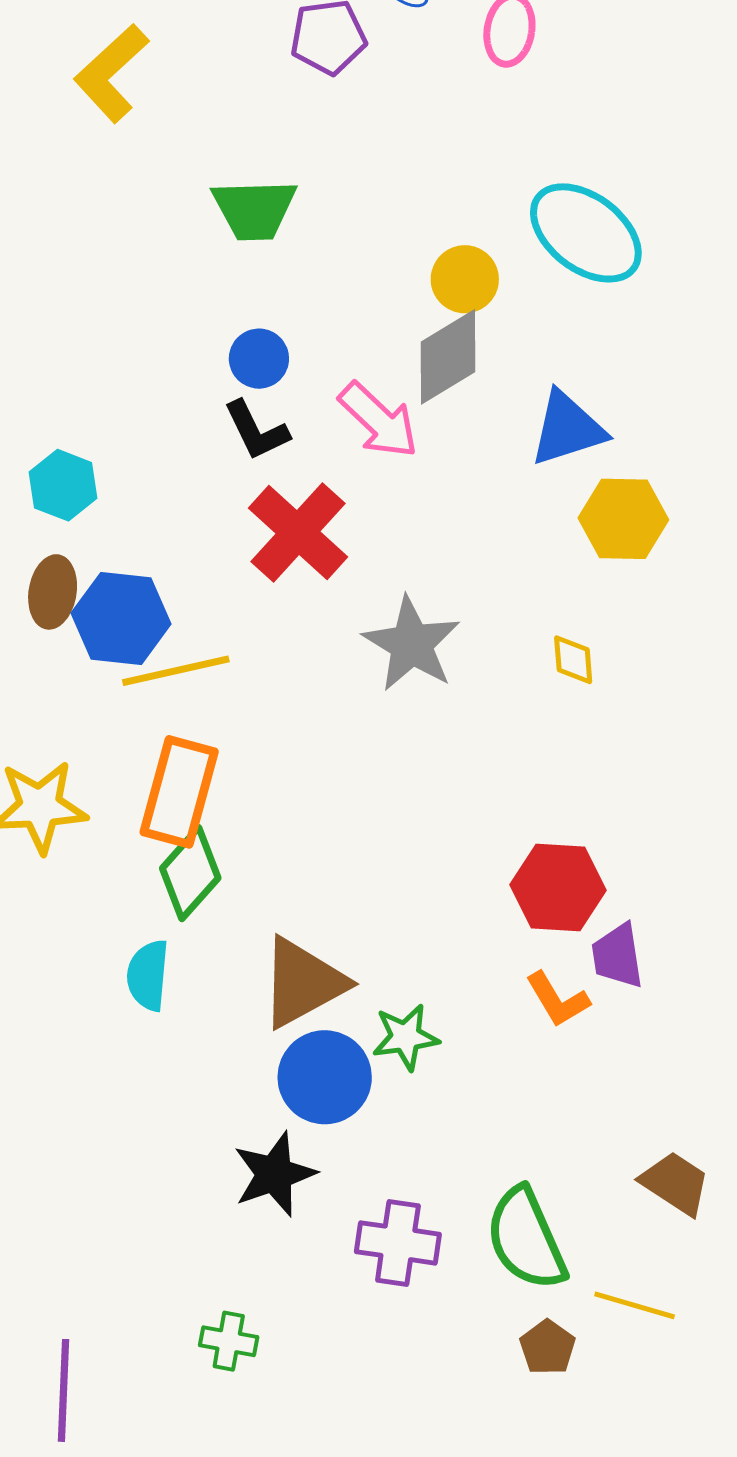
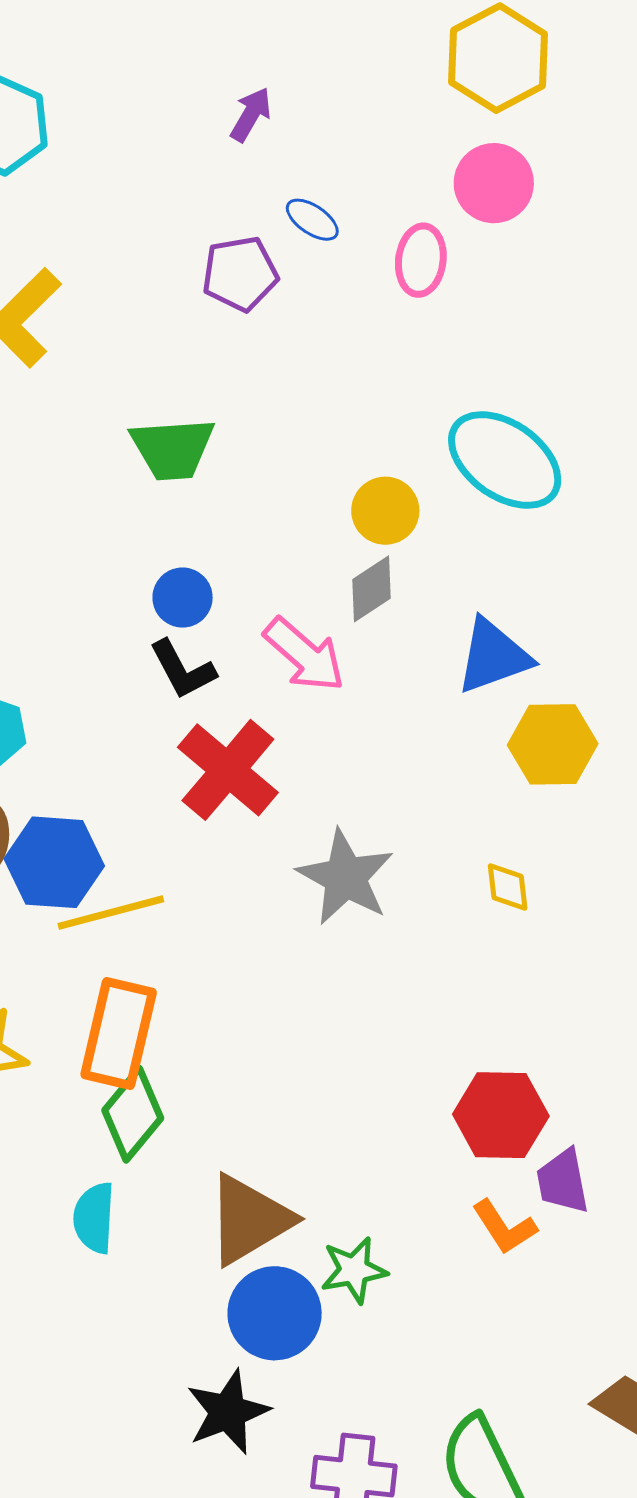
gray diamond: (448, 357) -> (371, 589), size x0.7

